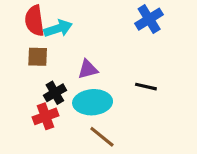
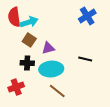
brown square: (38, 57) -> (29, 40), moved, turned 32
black cross: (55, 93) -> (27, 63), turned 32
red cross: (45, 116) -> (16, 87), moved

